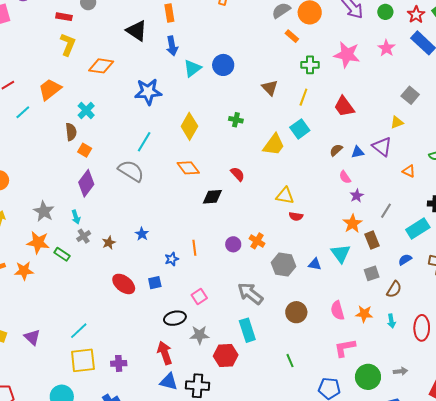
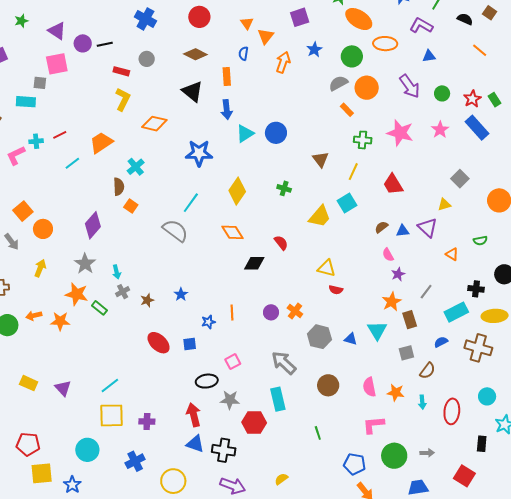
purple diamond: (86, 183) -> (93, 225), moved

